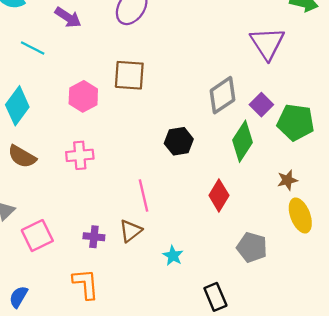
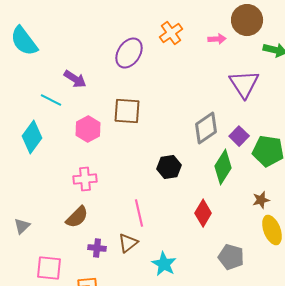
purple arrow: (68, 17) -> (75, 79), moved
cyan line: (33, 48) -> (51, 100), moved
brown semicircle: (22, 157) -> (77, 217), moved, turned -75
pink square: (37, 236) -> (49, 268), moved, turned 32
cyan star: (173, 256) -> (164, 264), size x1.4

